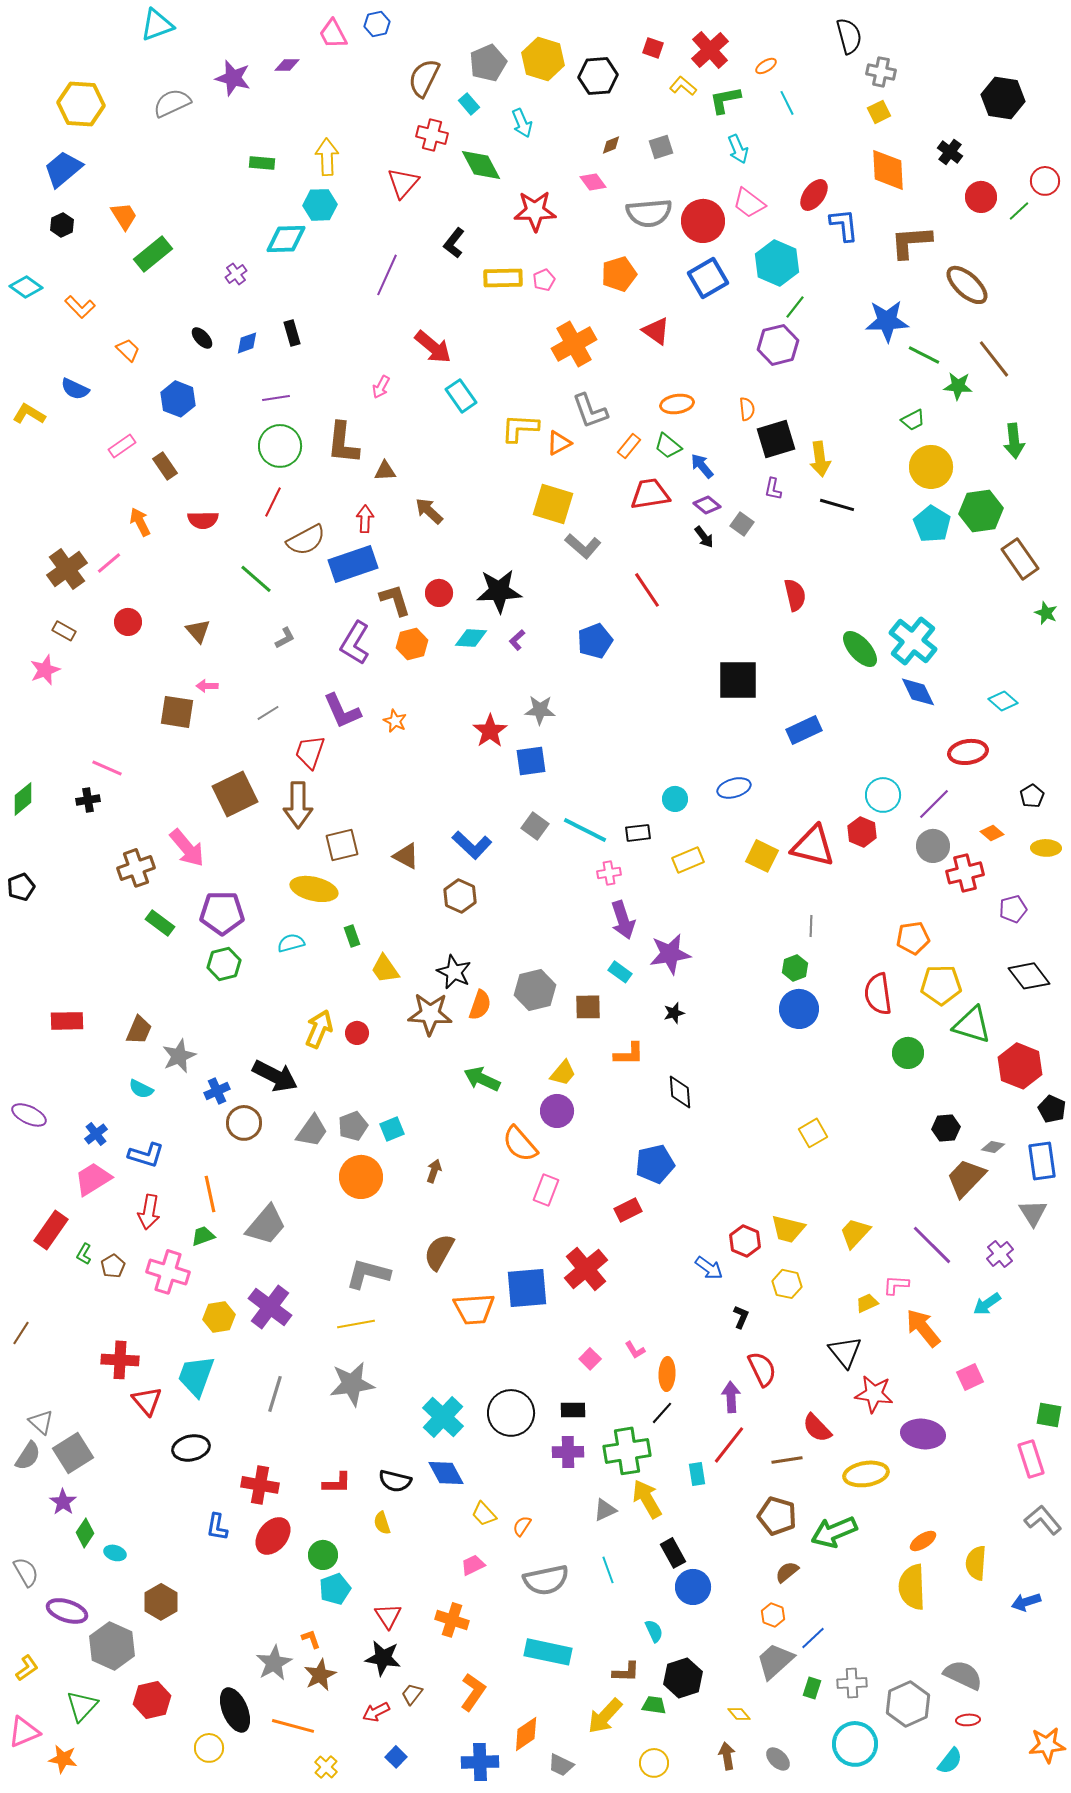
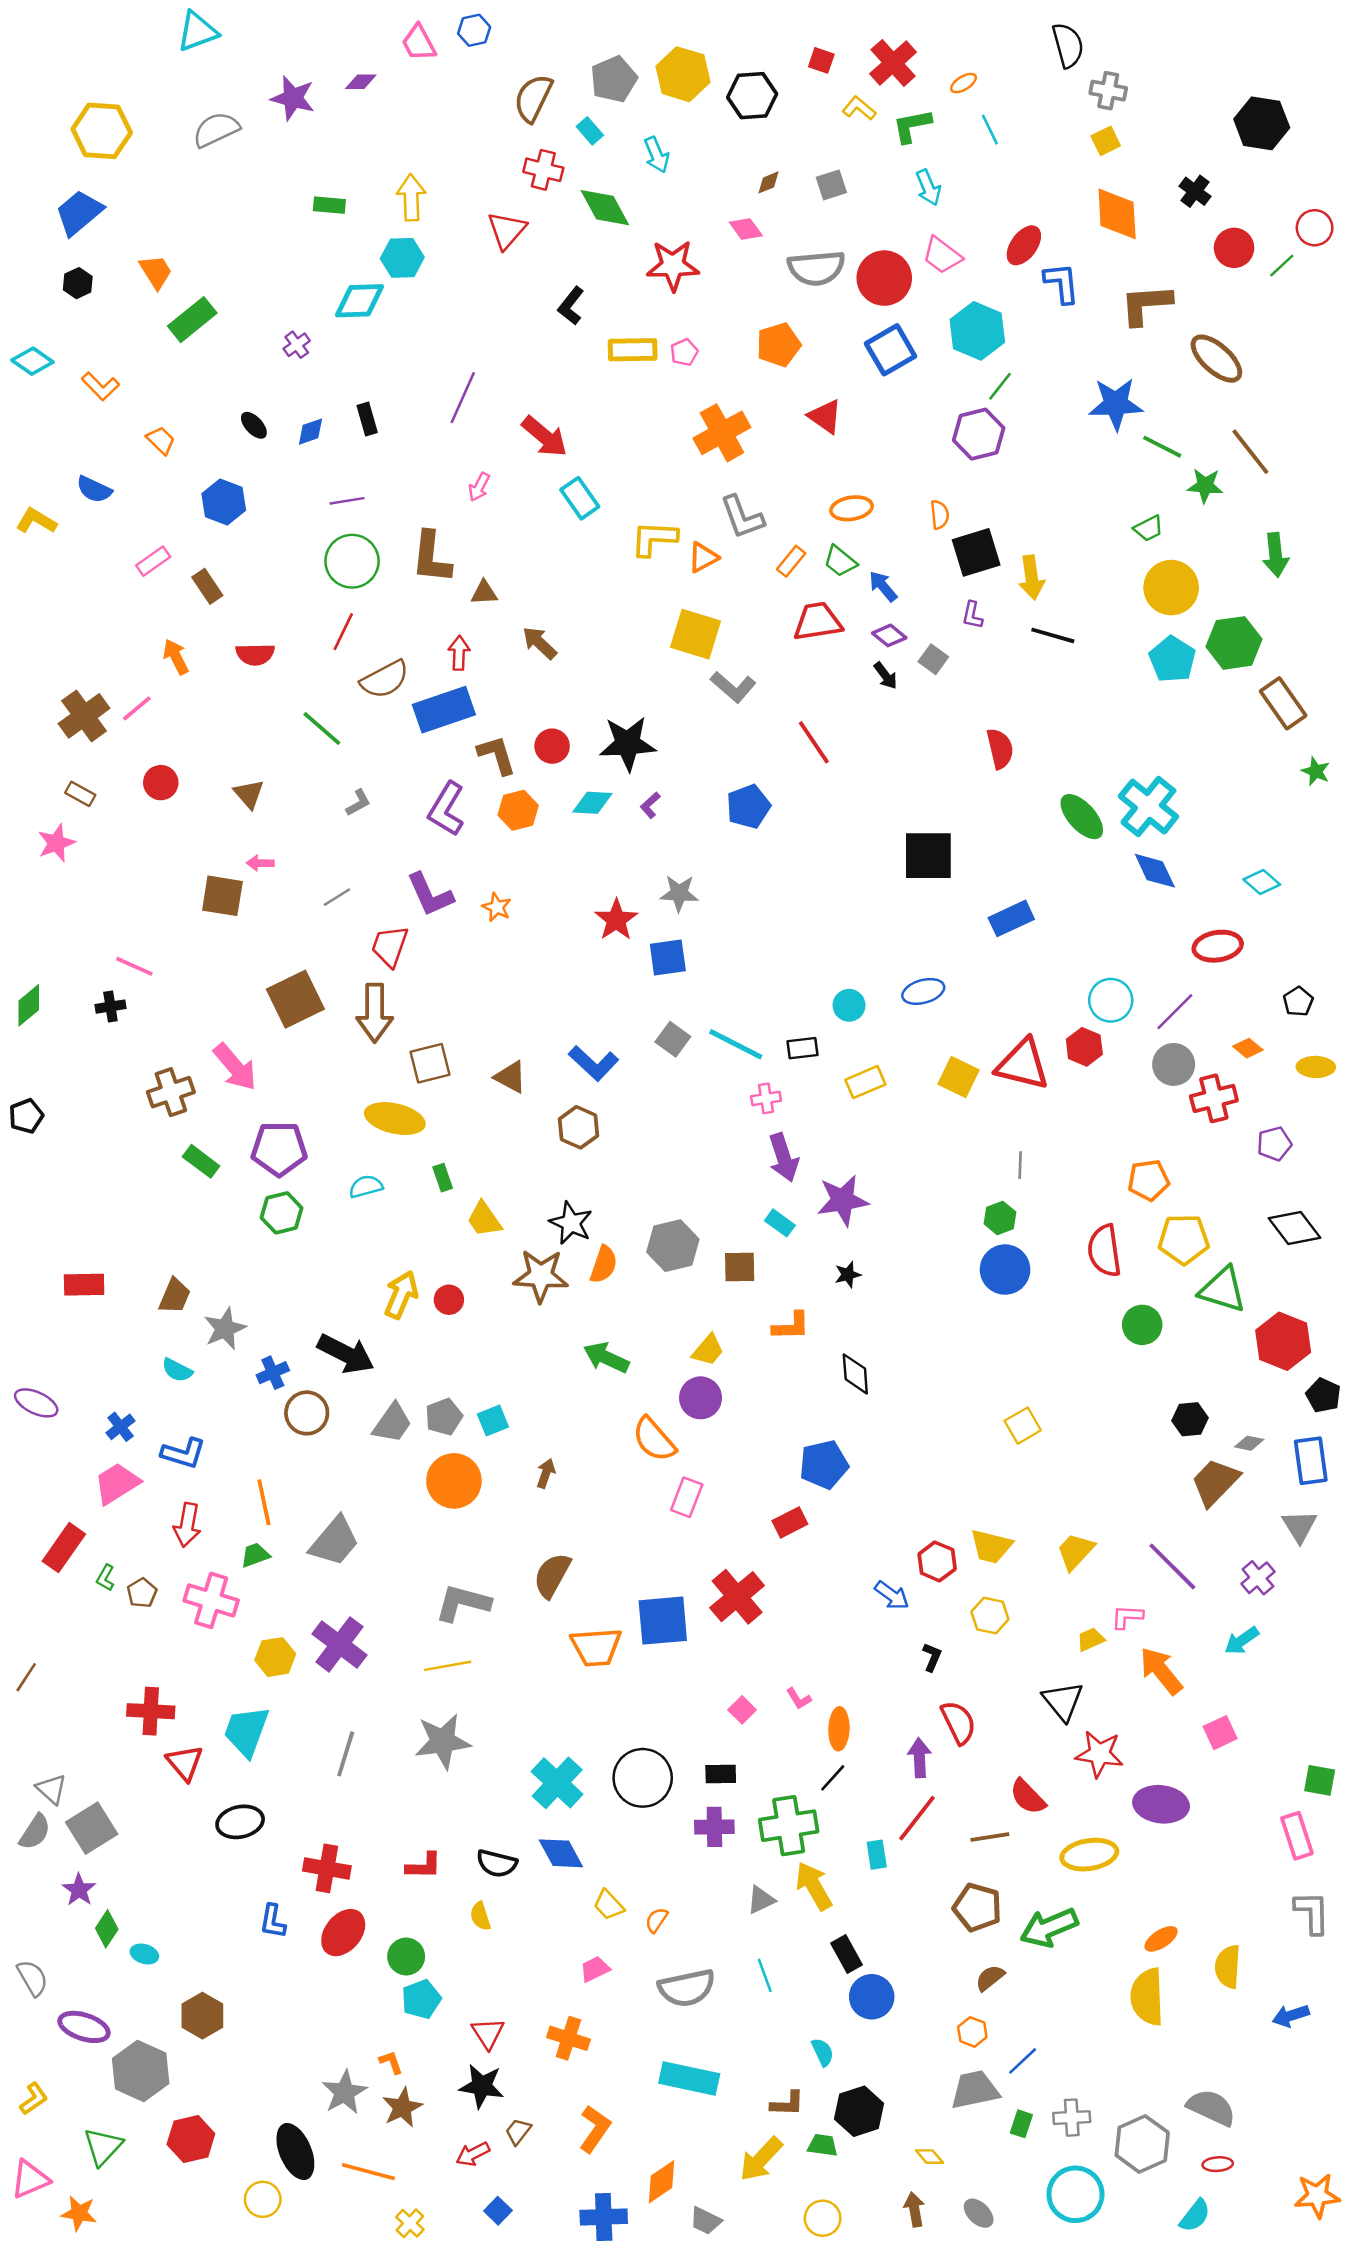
purple line: (387, 275) -> (463, 398), moved
gray L-shape: (1043, 1520) -> (1312, 1912), turned 39
gray trapezoid: (775, 1661) -> (975, 2090), turned 30

